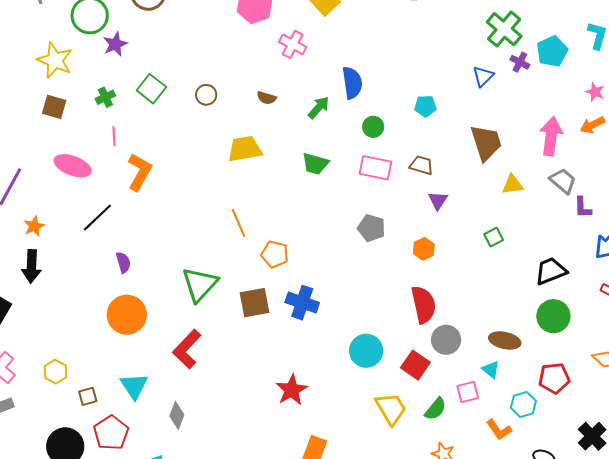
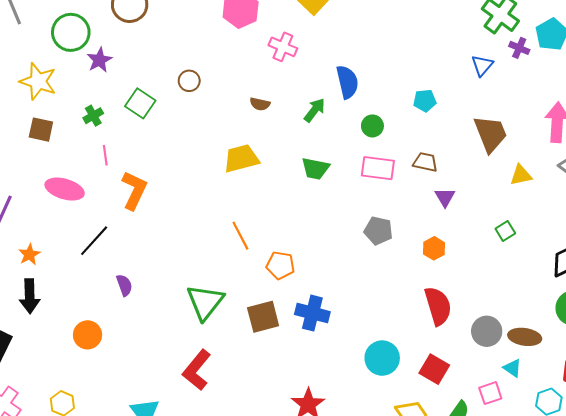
brown circle: (206, 95) -> (189, 81), moved
orange circle: (127, 315) -> (88, 335), moved, size x0.7
gray circle: (446, 340) -> (487, 331), moved

